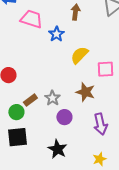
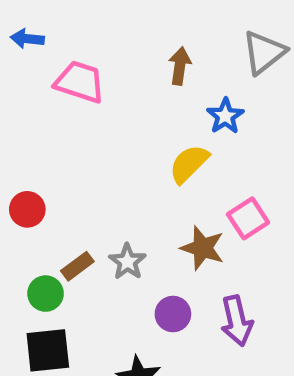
blue star: (56, 34) -> (225, 116), moved
pink square: (105, 69) -> (248, 218), moved, turned -30
purple circle: (64, 117) -> (173, 314), moved

